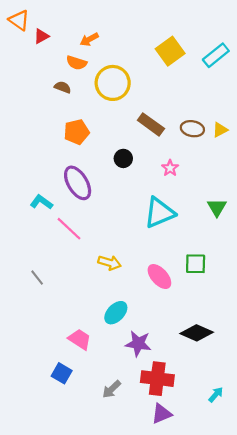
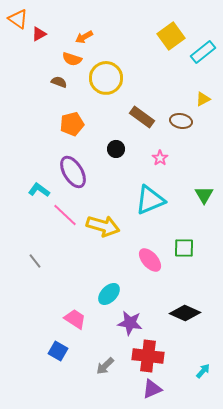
yellow square: (170, 51) -> (171, 36), moved
yellow triangle: (220, 130) -> (203, 99), moved
yellow arrow: (109, 263) -> (103, 226), moved, size x1.5

